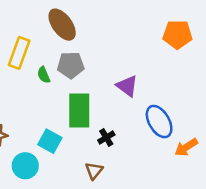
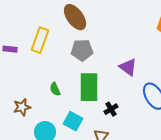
green semicircle: (44, 75) -> (55, 89), moved
cyan square: (50, 141) -> (73, 121), moved

